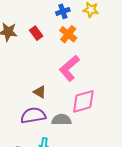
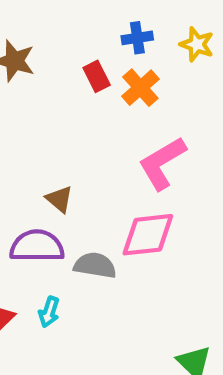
red rectangle: (36, 33) -> (97, 76), moved
pink L-shape: (69, 68) -> (162, 163), moved

